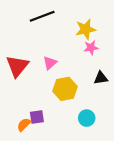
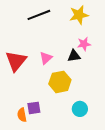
yellow star: (86, 29) -> (79, 15), moved
black triangle: (101, 78) -> (74, 56), moved
orange semicircle: (24, 125) -> (22, 115), turned -56

